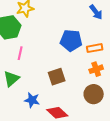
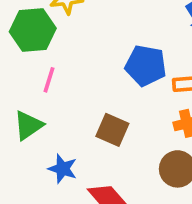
brown square: (57, 77) -> (112, 130), turned 36

